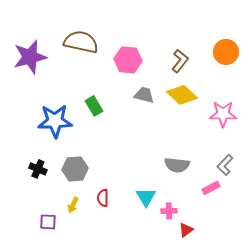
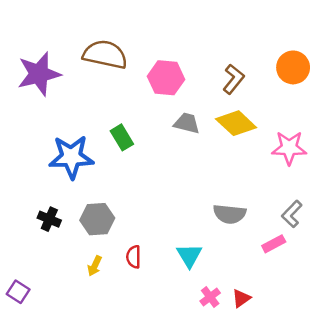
pink cross: (169, 211) -> (210, 297), moved, turned -35
purple square: (48, 222) -> (18, 292), moved, turned 30

